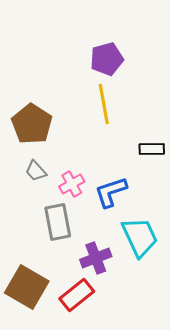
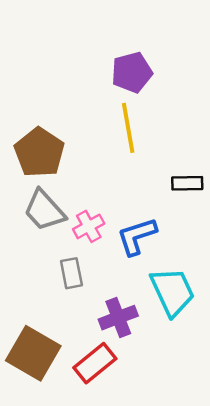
gray trapezoid: (36, 171) -> (44, 210), size x1.6
gray rectangle: (58, 222) -> (71, 273), size x0.7

